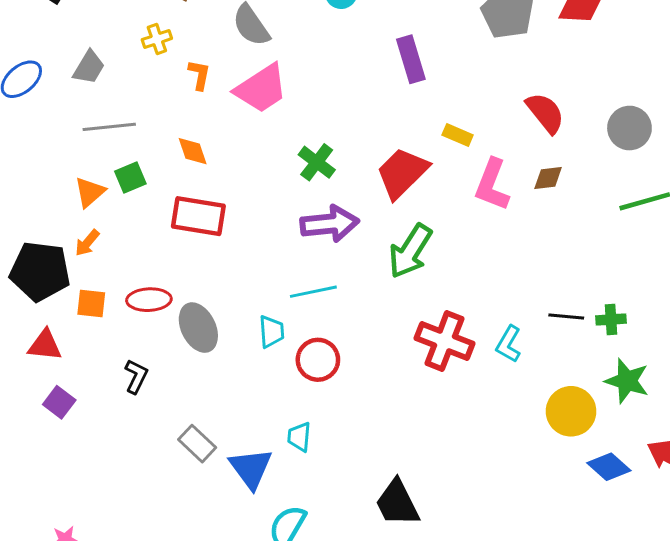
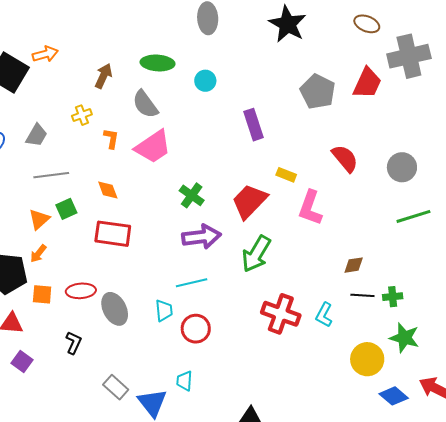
brown diamond: (548, 178) -> (354, 265), moved

